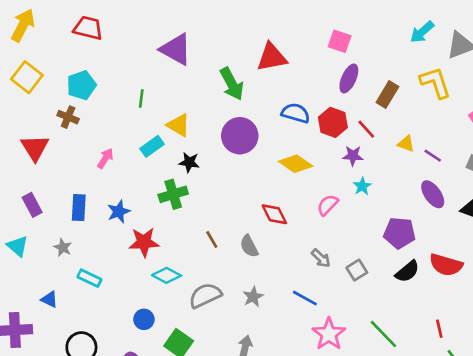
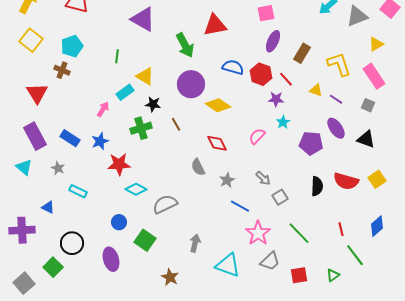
pink square: (340, 41) -> (266, 13), turned -30
yellow L-shape: (435, 83) -> (339, 64), moved
pink arrow: (105, 158) -> (103, 109), moved
yellow diamond: (296, 164) -> (218, 105), moved
purple rectangle: (32, 205) -> (35, 136), size x1.5
blue rectangle: (79, 208) -> (70, 138), turned -60
purple pentagon: (399, 233) -> (311, 143), moved
brown line: (212, 240) -> (176, 124), moved
gray arrow: (321, 258) -> (263, 178), moved
gray square: (357, 270) -> (280, 197), moved
black semicircle: (407, 271) -> (317, 186), turned -48
gray star: (253, 297) -> (227, 180), moved

